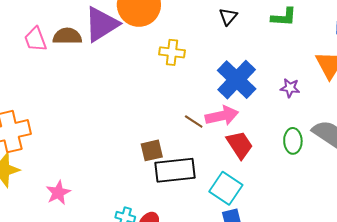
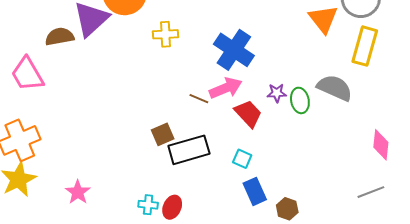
pink trapezoid: (35, 39) -> (27, 74), moved, size x1.4
purple star: (290, 88) -> (277, 93), moved
cyan square: (226, 188) -> (242, 159), size x0.6

